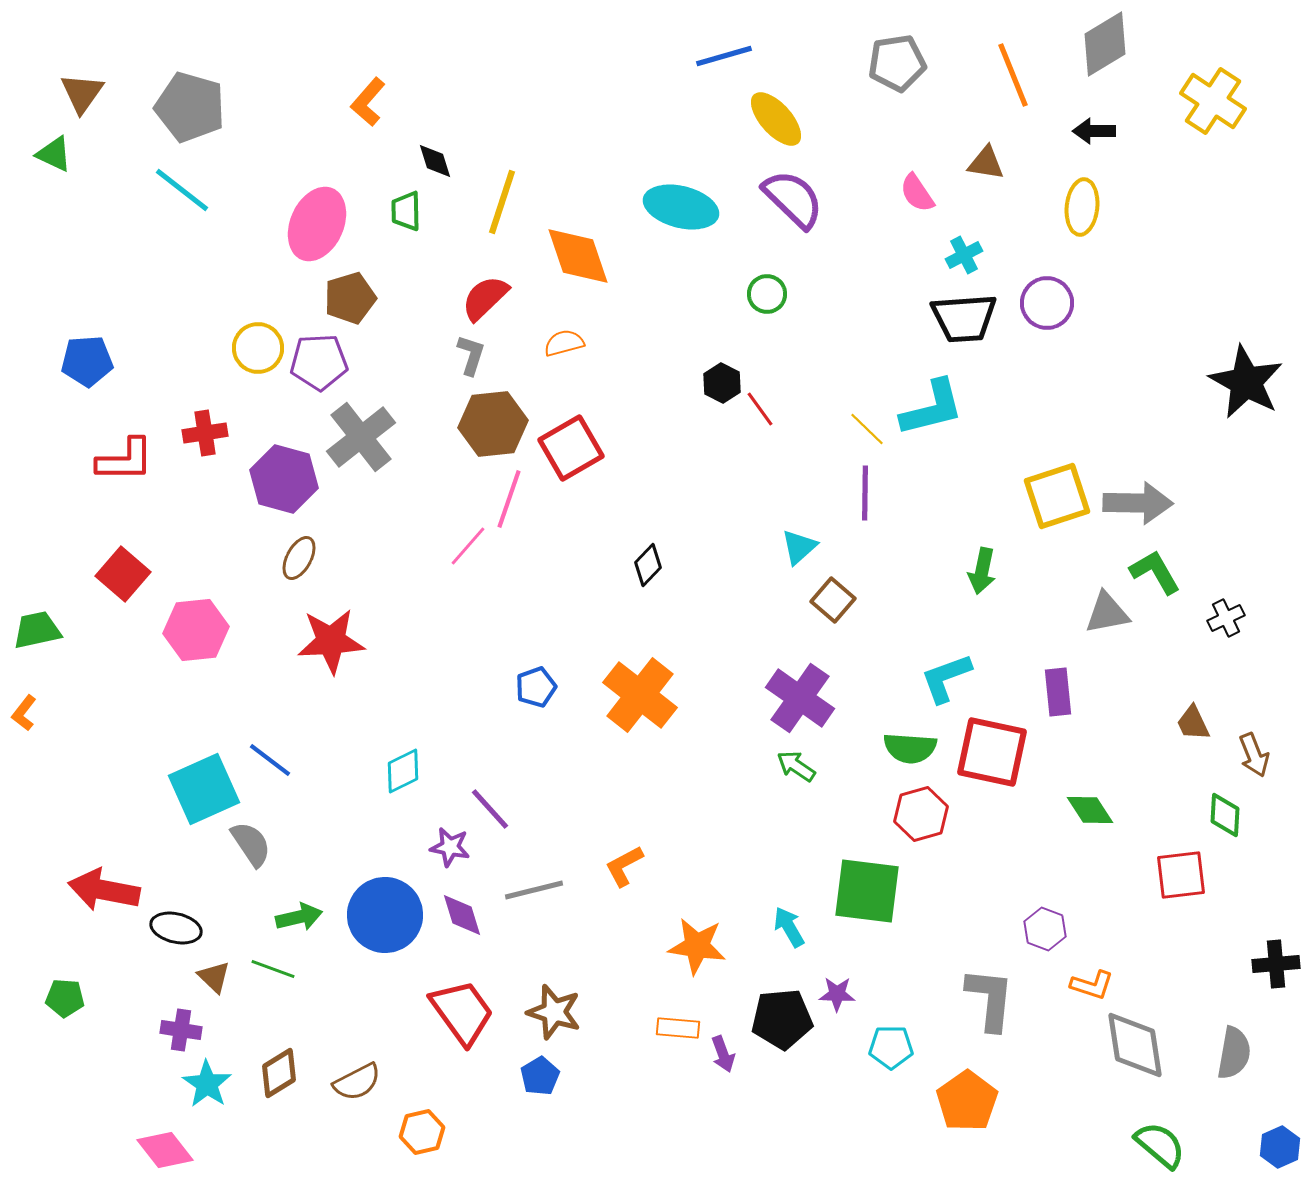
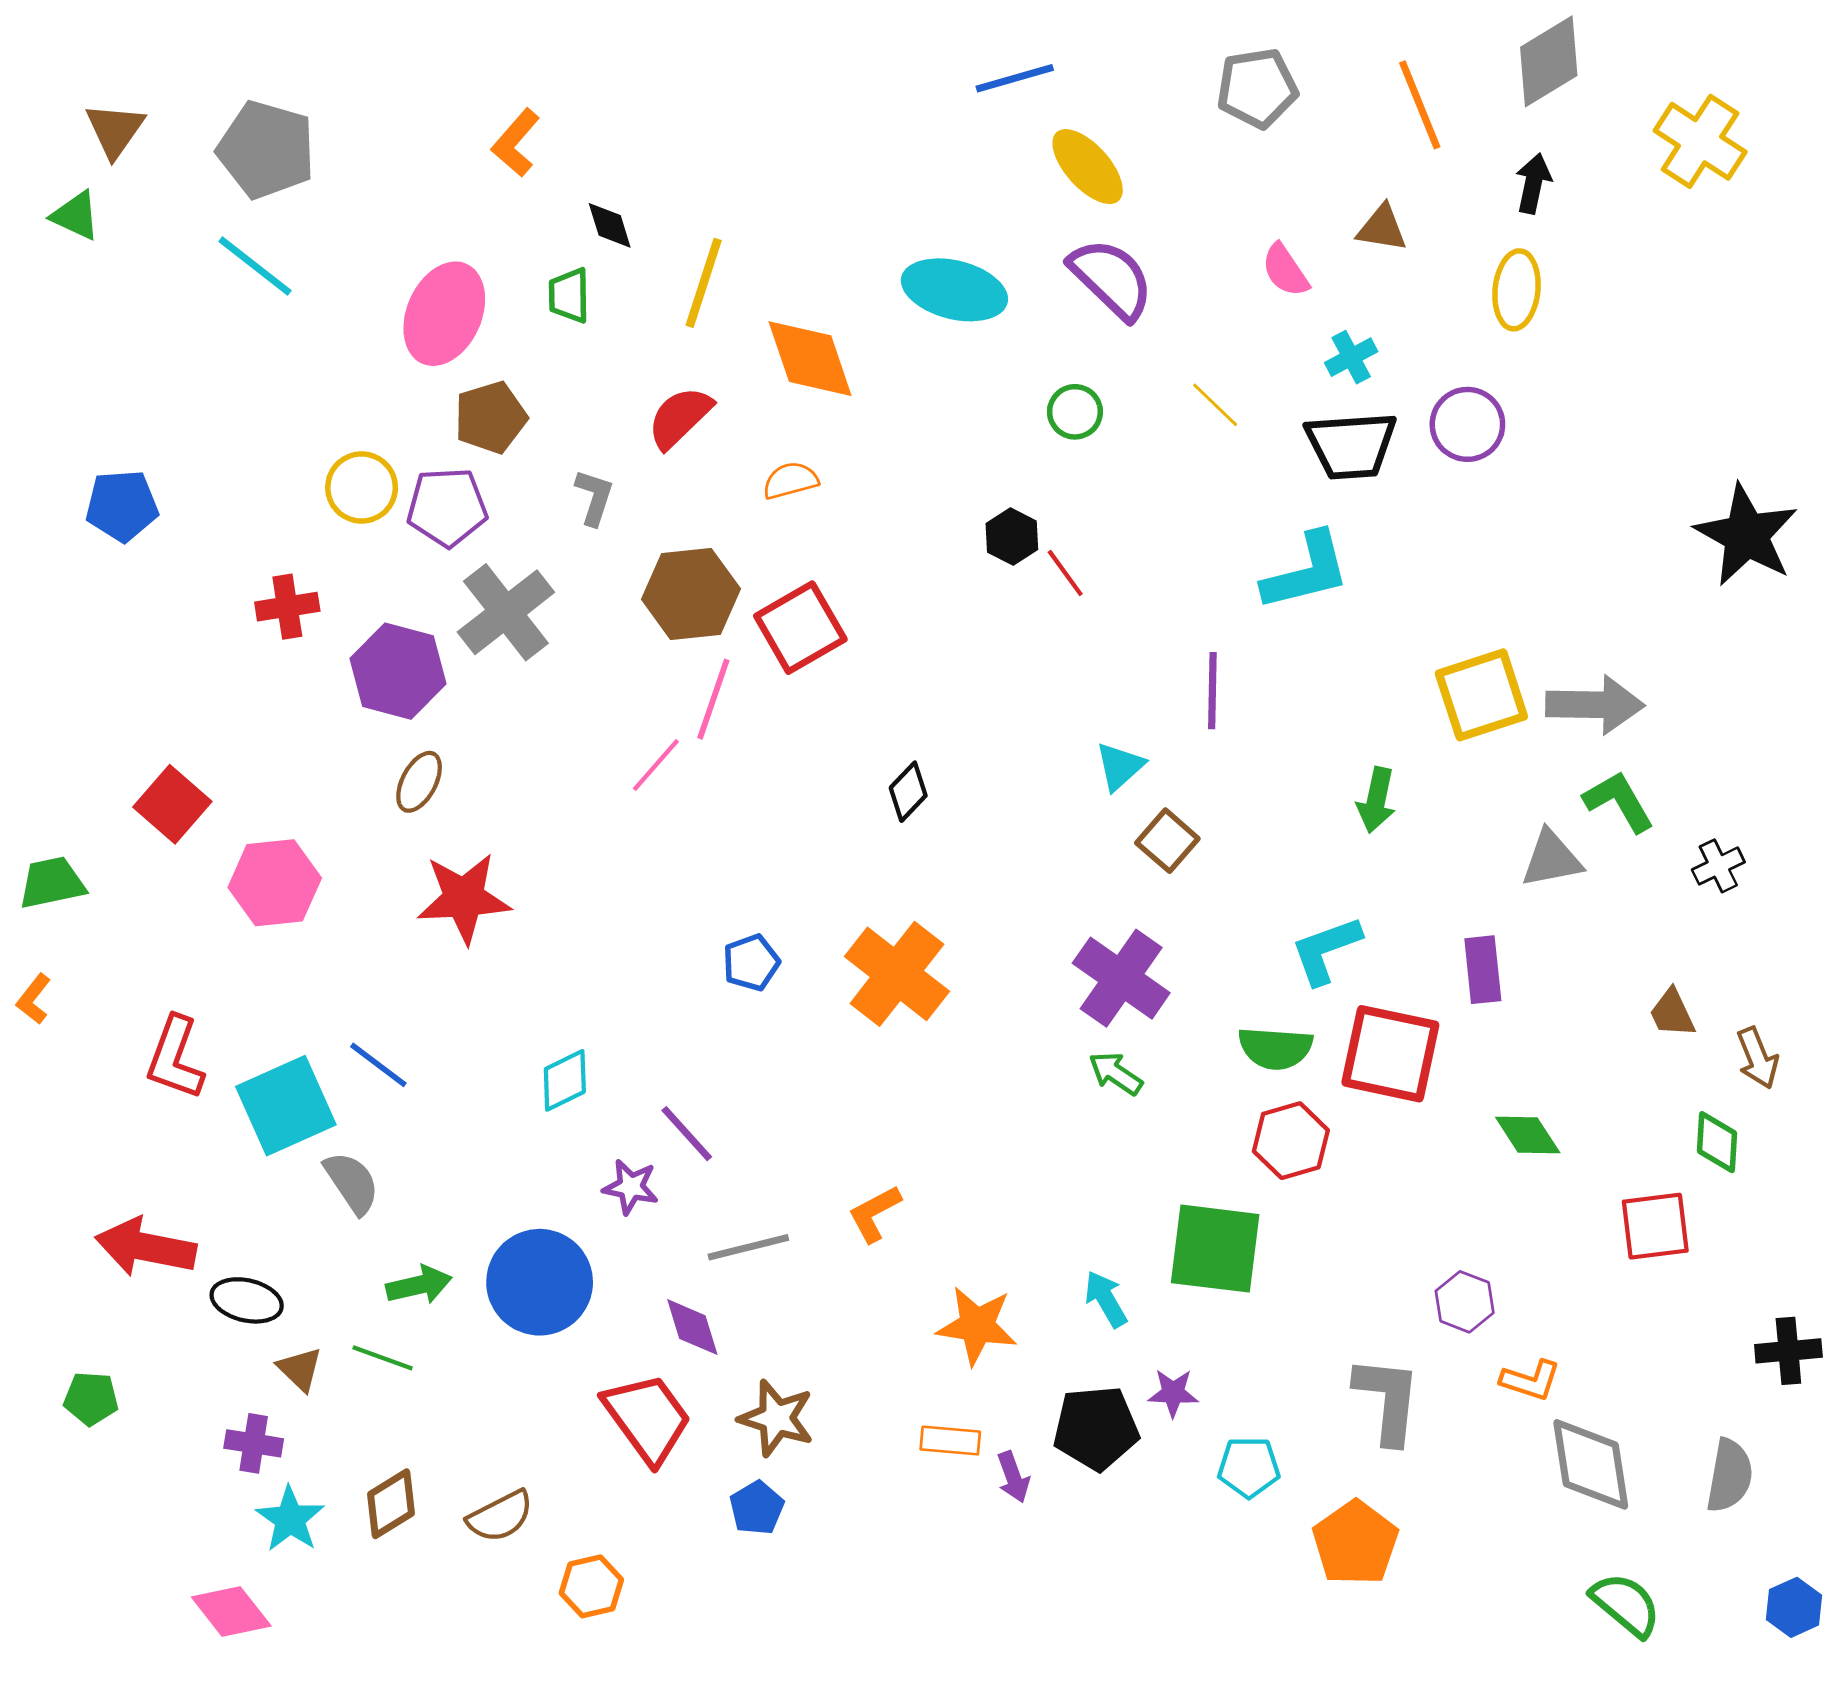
black arrow: (1094, 131) -> (1533, 183), turned 102
gray L-shape: (471, 355) -> (594, 497), moved
yellow line: (867, 429) -> (1215, 405), moved
red L-shape: (125, 460) -> (175, 1058), moved, turned 110
purple diamond: (462, 915) -> (692, 1327), moved

